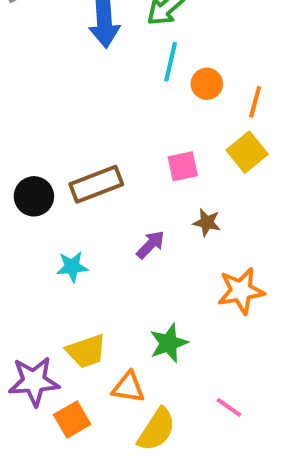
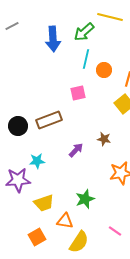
pink square: (183, 166) -> (78, 93), moved
purple star: (34, 381) -> (18, 180), moved

